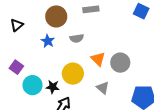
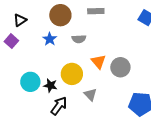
purple square: (16, 67) -> (11, 41), moved
gray triangle: (103, 88) -> (90, 95), moved

